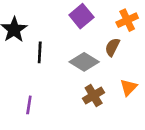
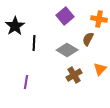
orange cross: (127, 20) -> (99, 19), turned 35

